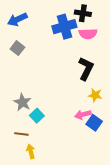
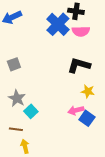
blue cross: (64, 27) -> (58, 24), turned -30
gray square: (17, 48) -> (14, 64), moved, turned 32
black L-shape: (86, 69) -> (79, 65), turned -100

